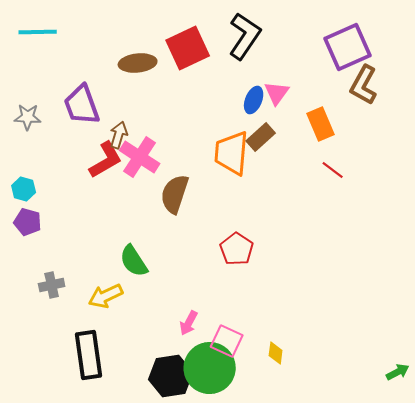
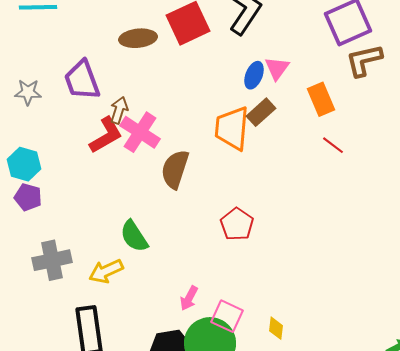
brown L-shape: (364, 85) -> (364, 60), turned 48
cyan hexagon: (24, 189) -> (24, 164), size x1.4
gray cross: (52, 285) -> (52, 260), size x1.5

